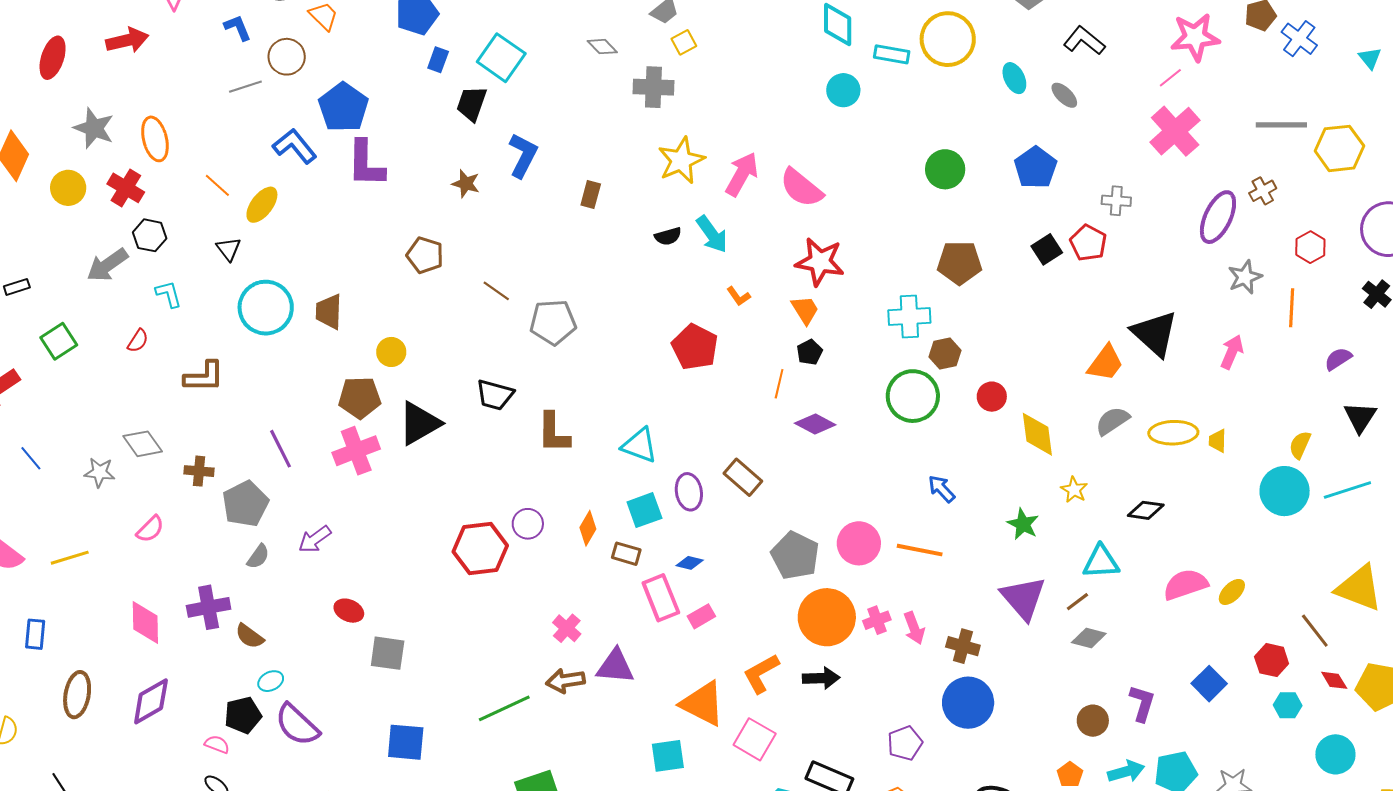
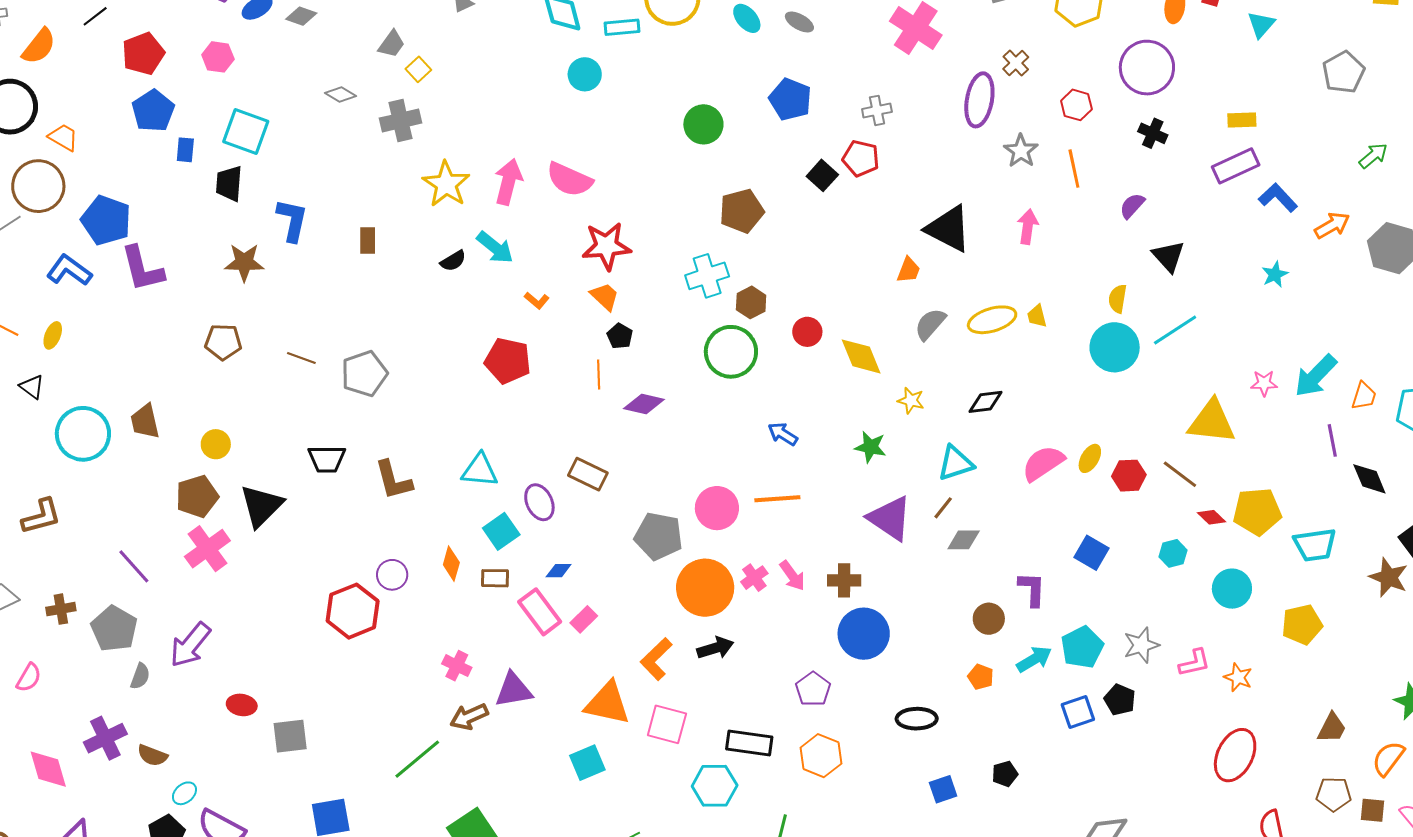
brown circle: (287, 57) -> (38, 186), size x1.4
brown star: (466, 184) -> (244, 262), size x1.4
yellow ellipse: (262, 205) -> (53, 335), size x0.7
orange trapezoid: (1105, 363) -> (909, 270), size x0.7
purple arrow: (315, 539) -> (190, 645), size x1.4
red hexagon: (1272, 660) -> (1129, 476), moved

